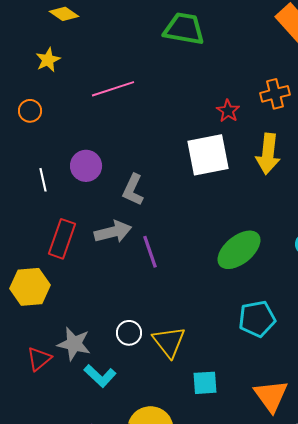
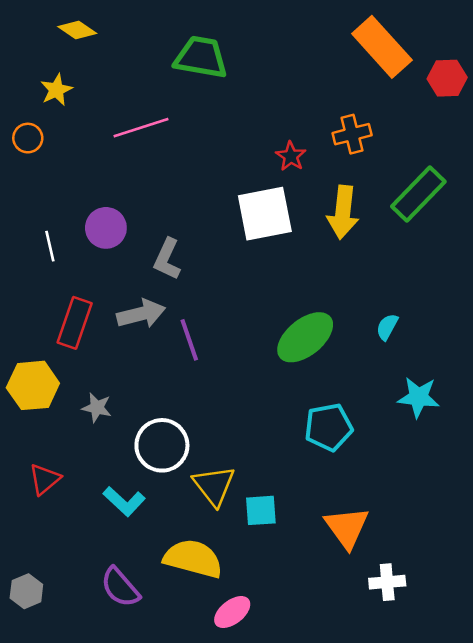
green trapezoid: (184, 29) -> (201, 57), moved
orange circle: (30, 111) -> (28, 138), moved
white circle: (129, 333) -> (162, 445), size x1.6
yellow triangle: (169, 342) -> (214, 486), moved
gray star: (74, 344) -> (97, 408), moved, size x0.7

